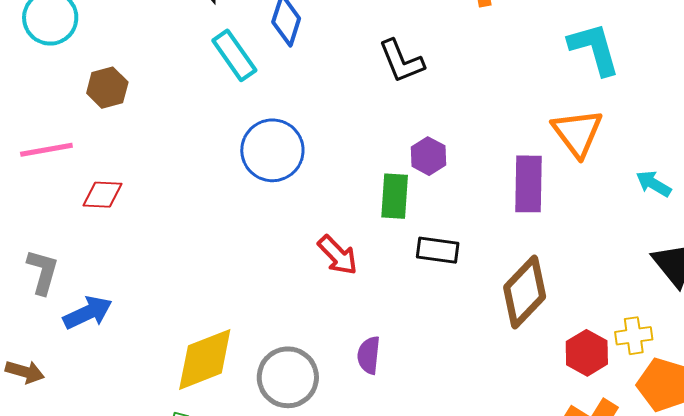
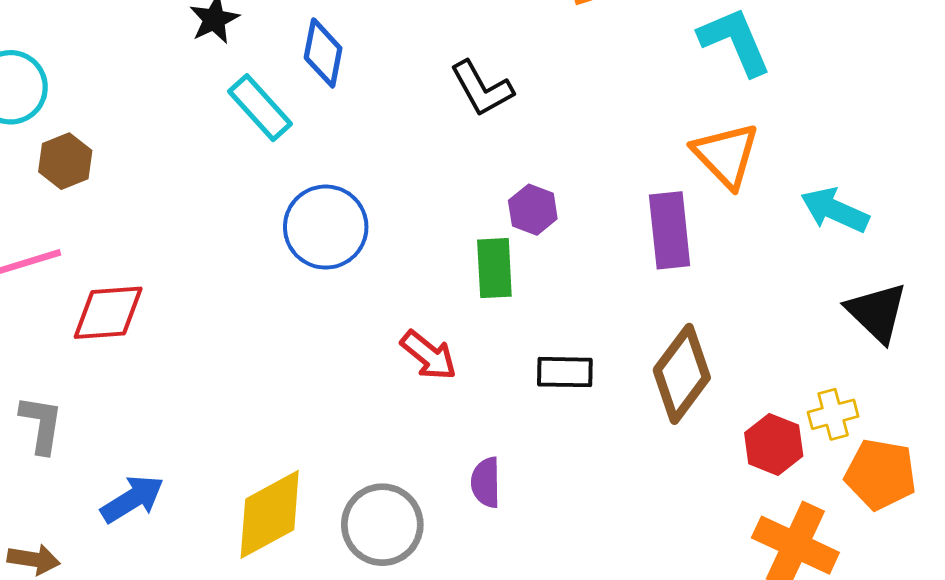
brown hexagon: (107, 88) -> (65, 161), moved
cyan arrow: (653, 184) -> (835, 210), size x1.4
red diamond: (103, 195) -> (108, 313), size x1.4
black rectangle: (438, 250) -> (565, 372), moved
blue arrow: (88, 313) -> (132, 499), moved

